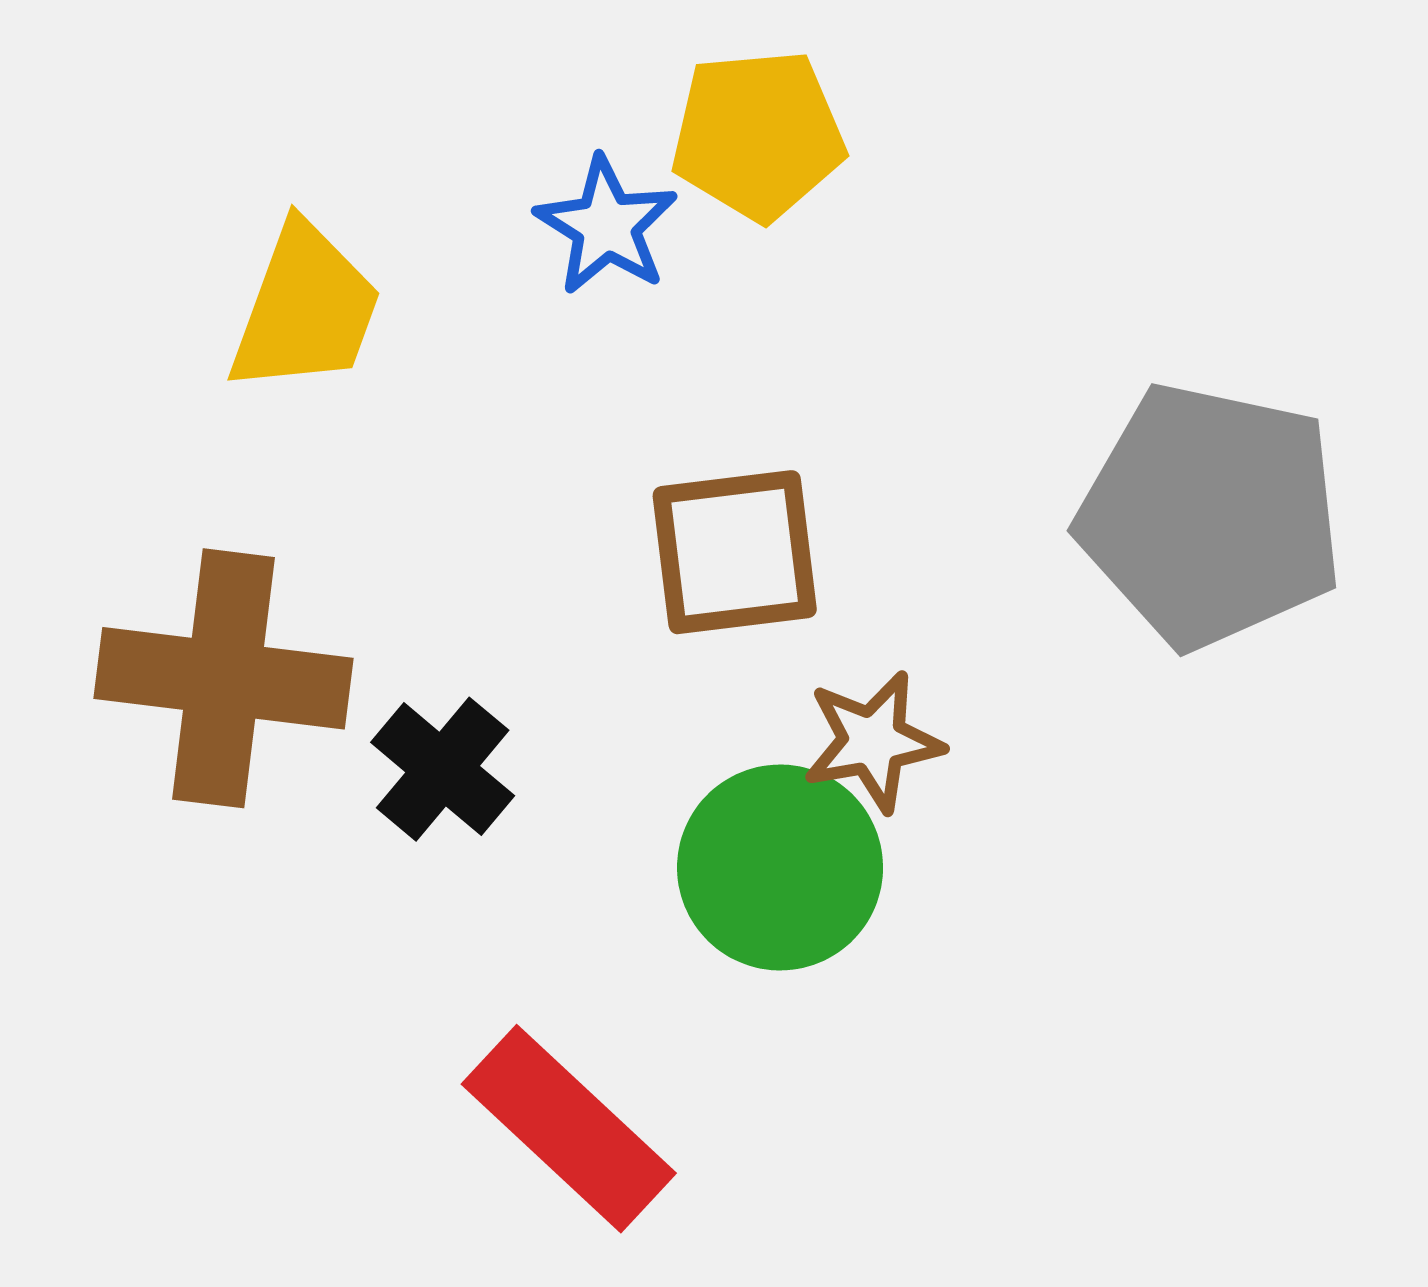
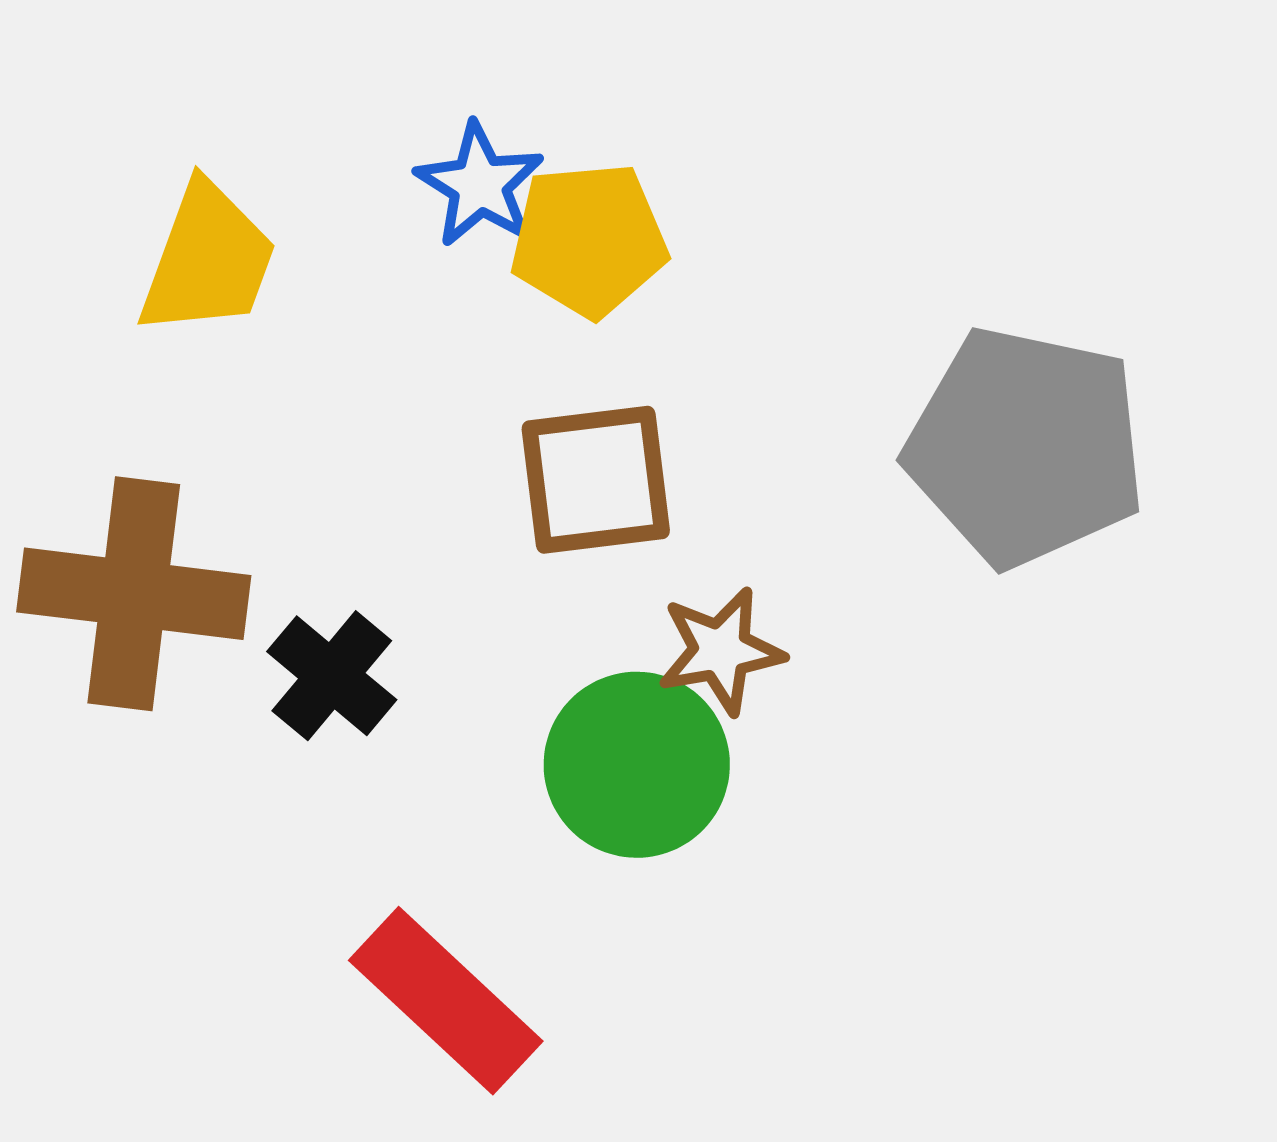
yellow pentagon: (758, 135) -> (589, 240), moved

